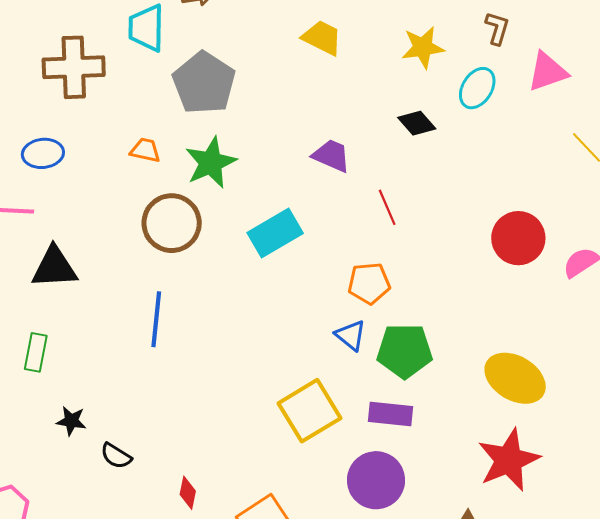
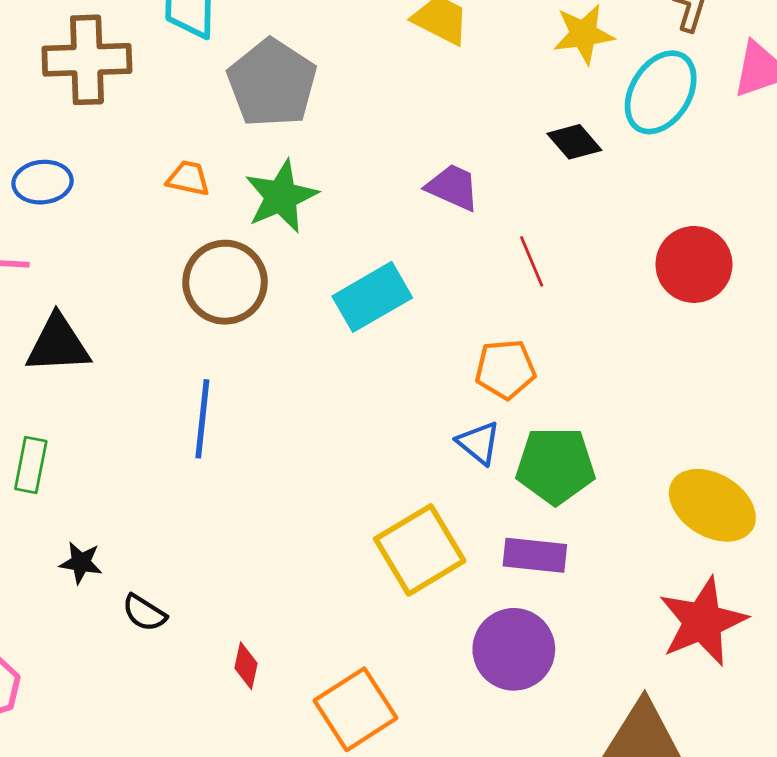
cyan ellipse: (477, 88) -> (661, 92), size x1.4
red circle: (518, 238) -> (694, 264), moved

